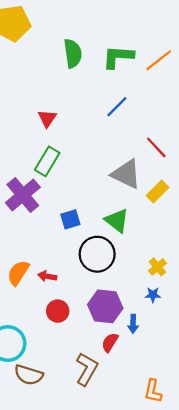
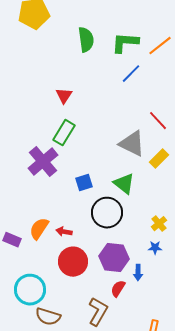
blue line: (117, 107) -> (131, 74), moved
red circle: (58, 311) -> (73, 262), size x1.5

